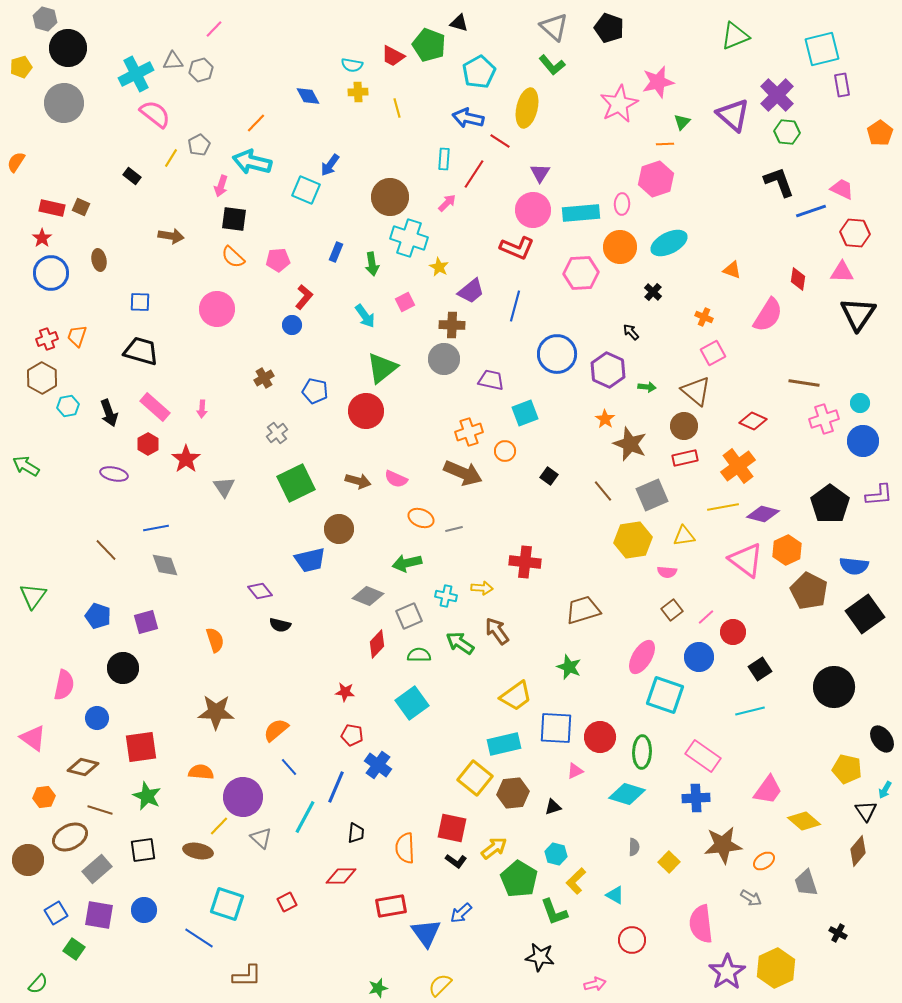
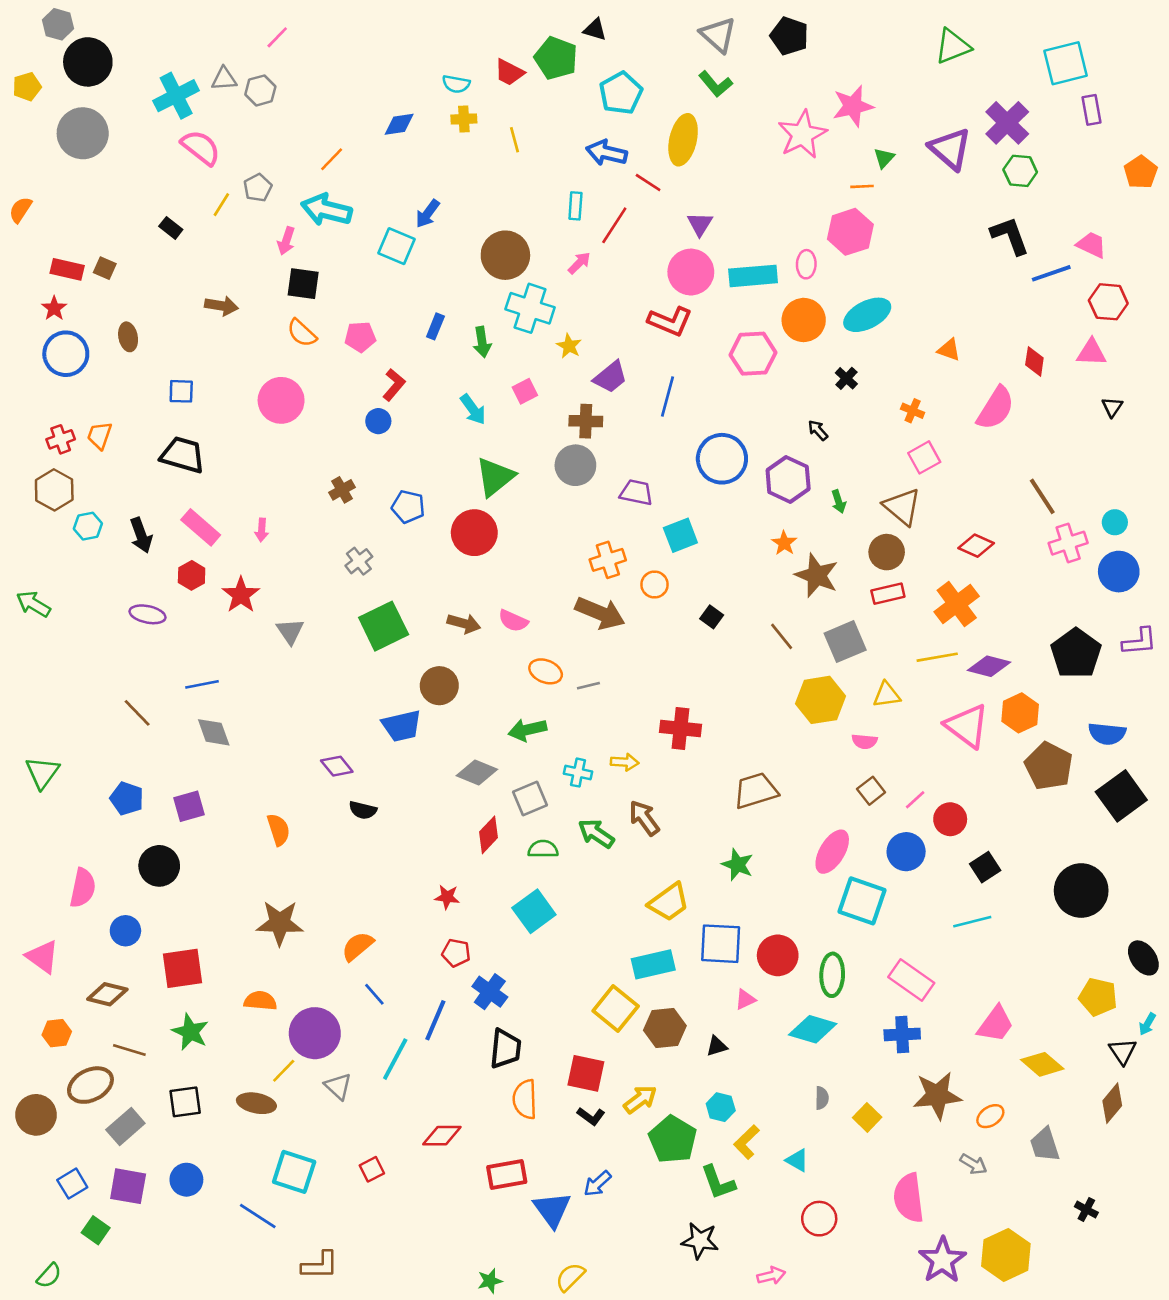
blue diamond: (308, 96) -> (399, 124), turned -70
black triangle: (858, 314) -> (1112, 407), size x0.5
brown line: (804, 383) -> (1042, 496), turned 48
green arrow: (647, 387) -> (839, 502), turned 66
black trapezoid: (356, 833) -> (505, 1049), moved, size x1.5

